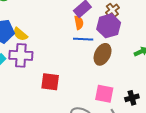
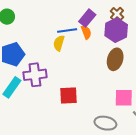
yellow semicircle: (20, 34) -> (59, 43), moved, turned 77
blue line: (83, 39) -> (67, 31), moved

